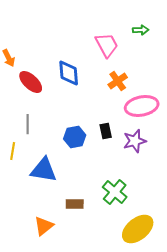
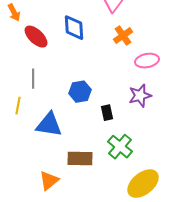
pink ellipse: (142, 106) -> (147, 61), size x0.7
black rectangle: (106, 131) -> (107, 113), moved
brown rectangle: (75, 204) -> (80, 159), size x1.4

